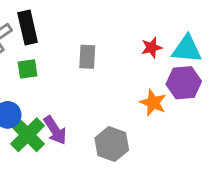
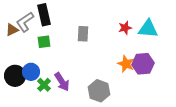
purple hexagon: (184, 83) -> (143, 64), moved
green cross: (28, 135) -> (44, 85), size x0.6

